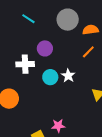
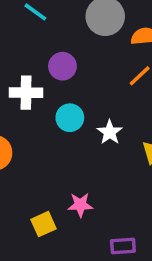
white star: (68, 76) -> (110, 132), moved

